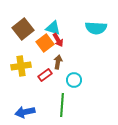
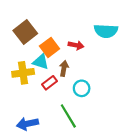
cyan triangle: (53, 28) -> (41, 62), moved
red arrow: (58, 40) -> (76, 45), moved, turned -48
green line: (62, 105) -> (68, 116), turned -35

